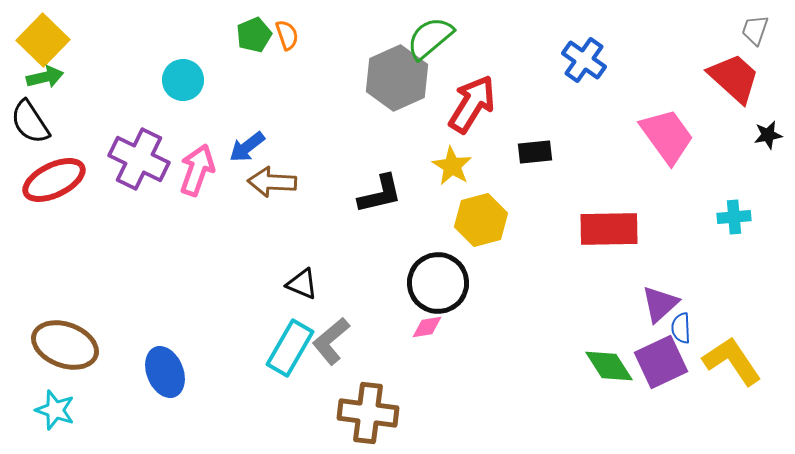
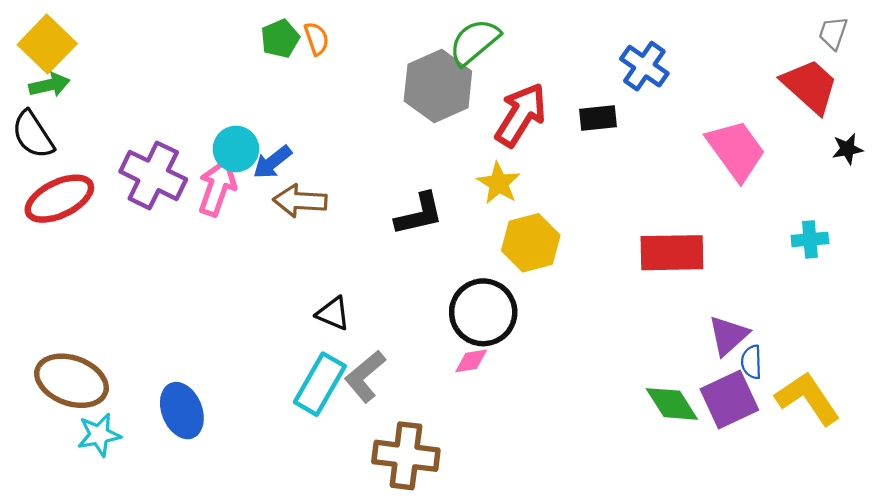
cyan circle: (183, 80) -> (236, 149), moved
black rectangle: (535, 152) -> (598, 118), moved
cyan star: (55, 410) -> (99, 435), moved, turned -30

